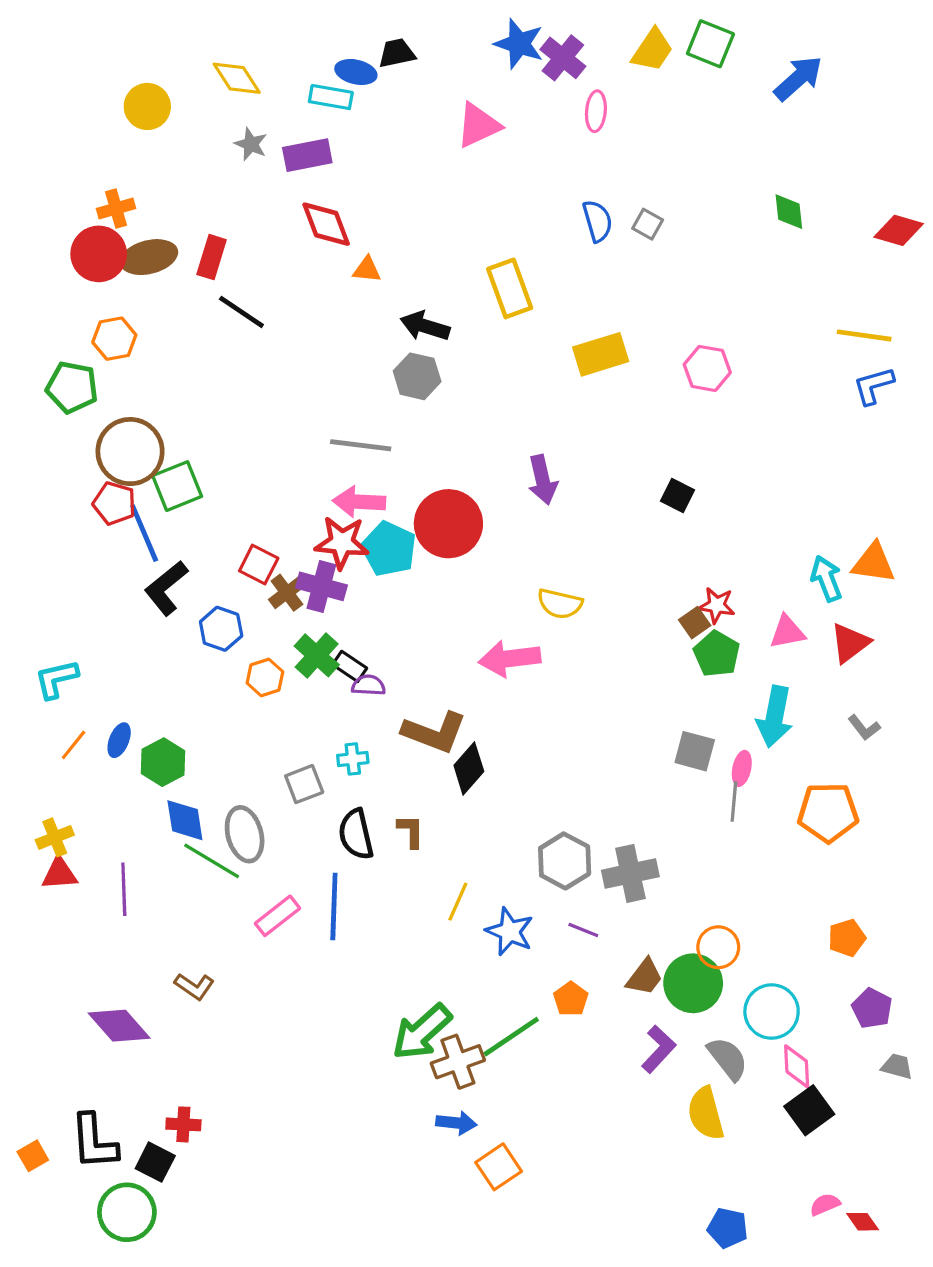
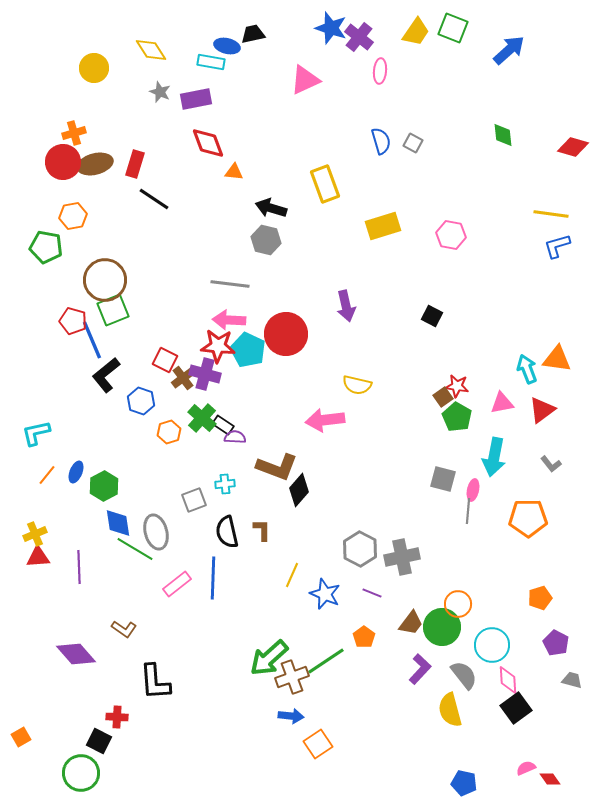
brown circle: (130, 452) -> (105, 280), moved
black L-shape: (94, 1142) -> (155, 682), moved

